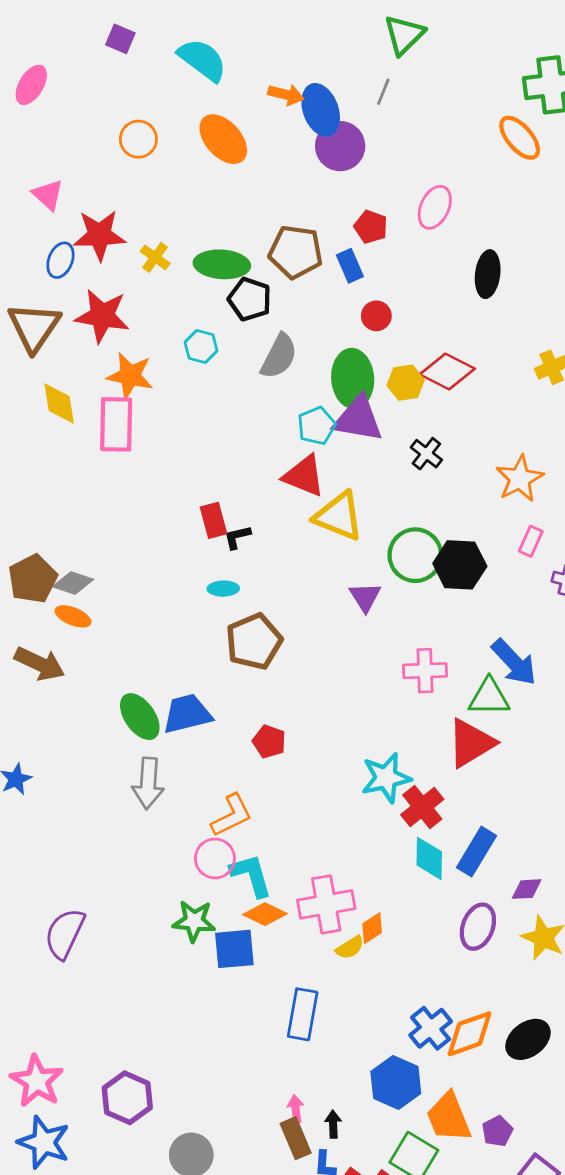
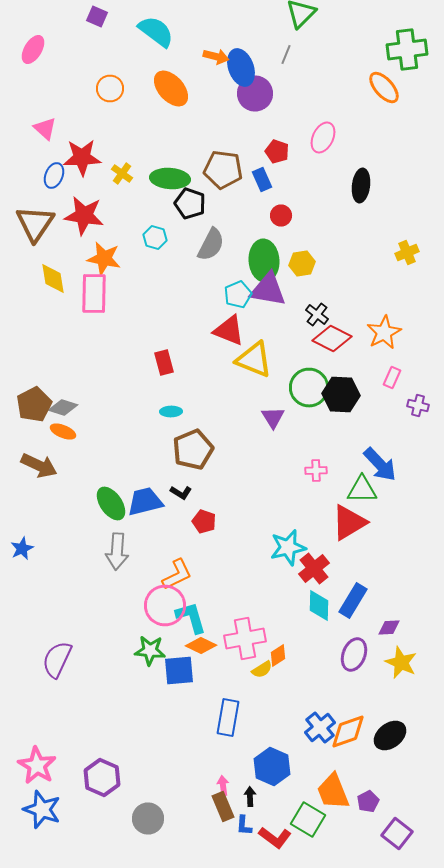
red diamond: (447, 371) -> (332, 338), moved
black L-shape: (237, 537) -> (181, 492), moved, turned -135
pink cross: (425, 671) -> (316, 470), size x0.7
pink circle: (215, 858) -> (165, 606), size x1.4
blue hexagon: (396, 1083) -> (272, 766), moved

